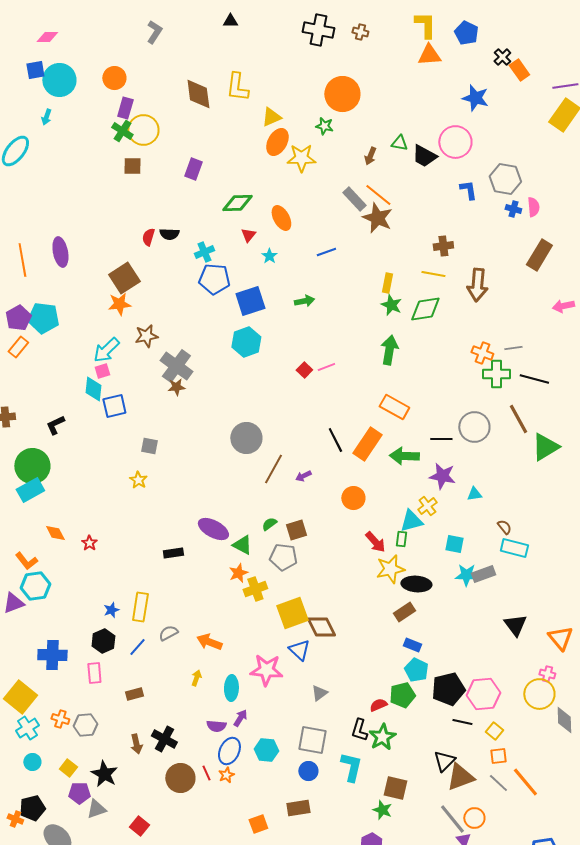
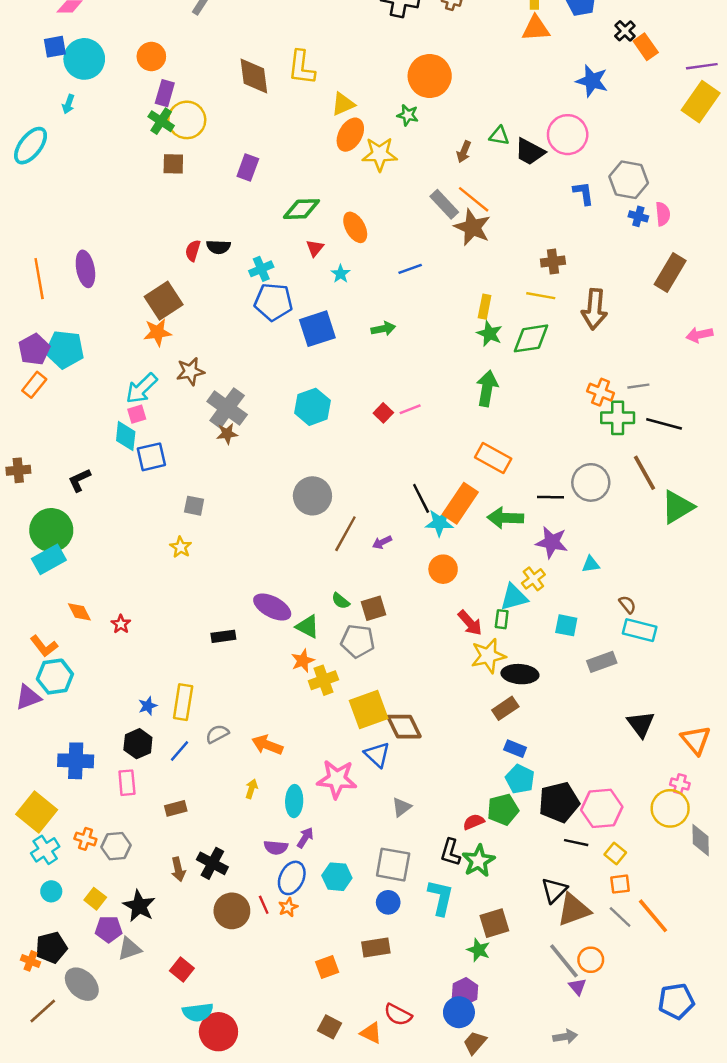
cyan hexagon: (246, 342) -> (312, 407), moved
green semicircle: (269, 524) -> (341, 601), turned -105
cyan star: (466, 575) -> (439, 523), moved
brown square: (395, 788) -> (494, 923), turned -30

